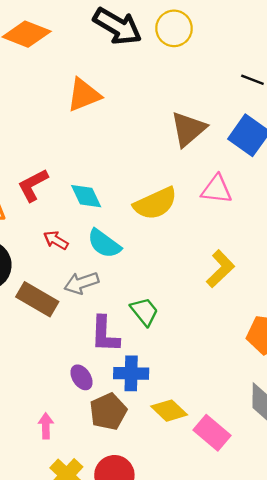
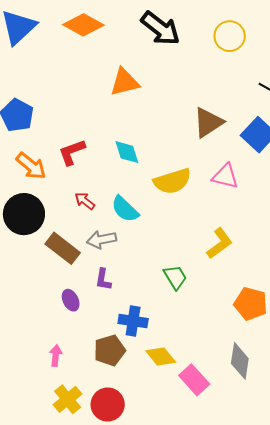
yellow circle: (174, 28) -> (230, 36), moved
cyan diamond: (86, 196) -> (127, 152), moved
green trapezoid: (144, 312) -> (175, 277), moved
purple L-shape: (105, 334) -> (103, 280), moved, size x0.7
purple ellipse: (82, 377) -> (71, 300), moved

